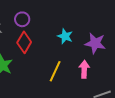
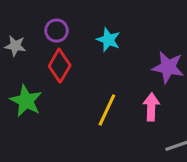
cyan star: (65, 36) -> (108, 40), moved

